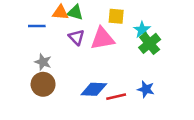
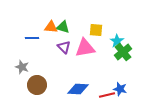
gray star: (43, 62) -> (22, 67), moved
red line: (116, 97) -> (107, 95), moved

